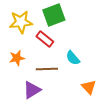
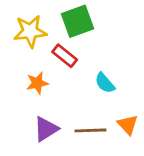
orange star: (17, 58) -> (37, 83), moved
brown line: (47, 69) -> (90, 130), moved

